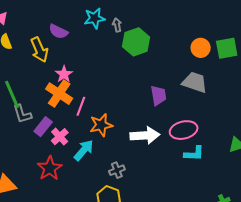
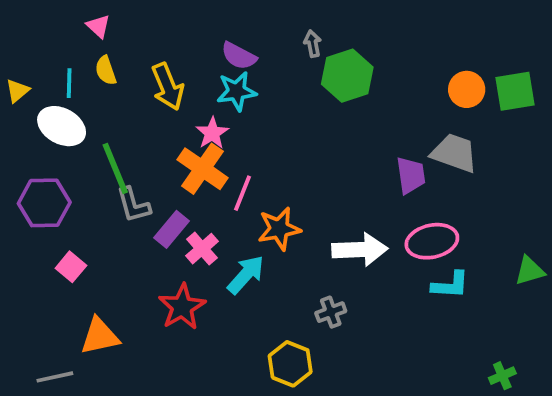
cyan star: (95, 18) -> (237, 91), moved
purple semicircle: (58, 31) -> (239, 56), moved
purple trapezoid: (158, 96) -> (411, 175), moved
gray cross: (117, 170) -> (331, 312), moved

